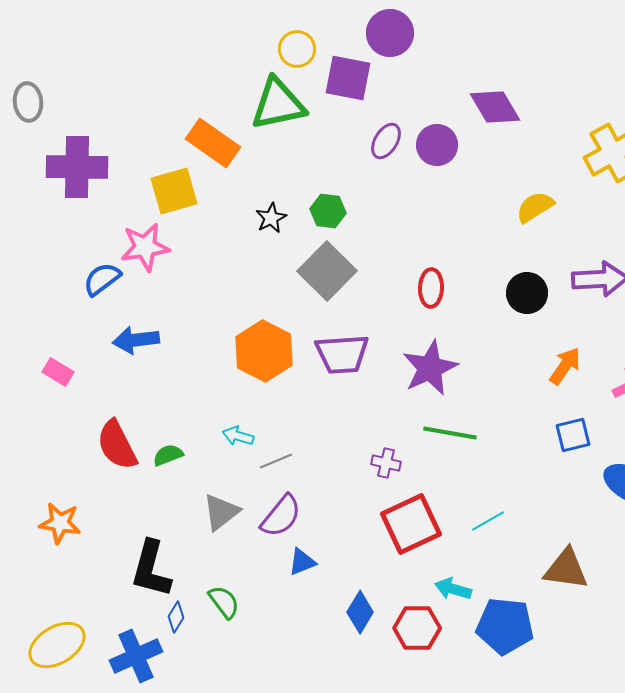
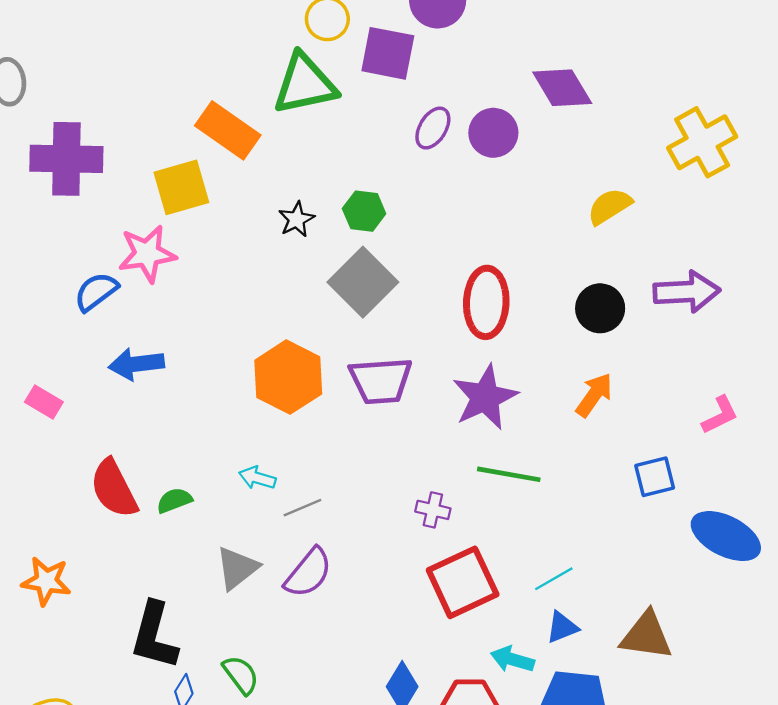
red ellipse: (431, 288) -> (486, 302), size x1.5
orange arrow: (565, 366) -> (594, 395), moved
blue triangle: (302, 562) -> (562, 627), moved

